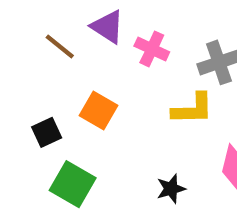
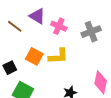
yellow L-shape: (193, 109) -> (58, 56), moved

